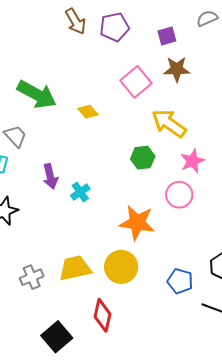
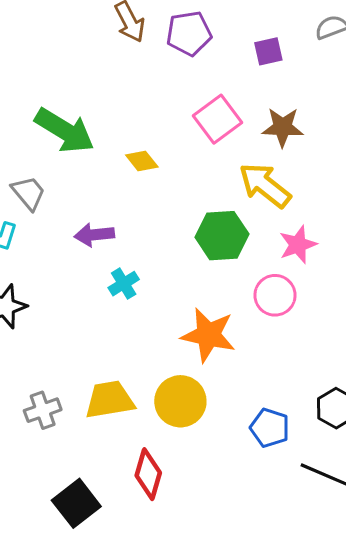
brown star: (177, 69) -> (283, 127), moved
green hexagon: (143, 158) -> (222, 236), size x1.4
purple arrow: (50, 176) -> (94, 235), moved, turned 95

